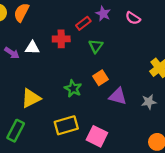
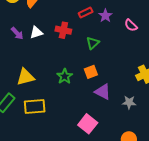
red rectangle: (83, 23) -> (86, 12), moved
white triangle: (32, 48) -> (36, 33), turned -32
yellow rectangle: (66, 125) -> (35, 107), moved
pink square: (97, 136) -> (88, 124), moved

